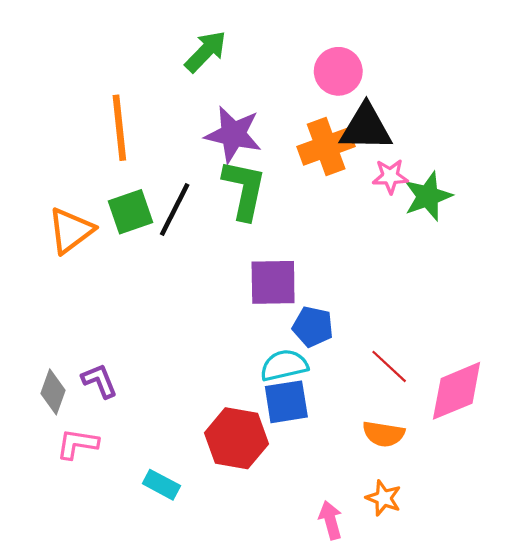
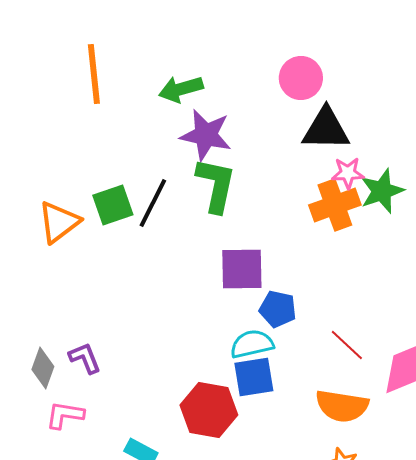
green arrow: (206, 51) -> (181, 89), moved, turned -150
orange line: (119, 128) -> (94, 74), moved
orange cross: (326, 146) -> (335, 205), moved
orange semicircle: (384, 434) -> (342, 406), size x1.4

